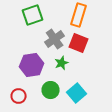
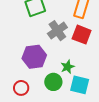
green star: (62, 63) -> (67, 67), moved
cyan square: (77, 93) -> (80, 85), turned -36

